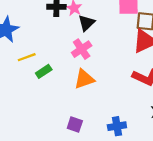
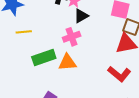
green rectangle: (44, 71) -> (44, 57), moved, size x1.6

